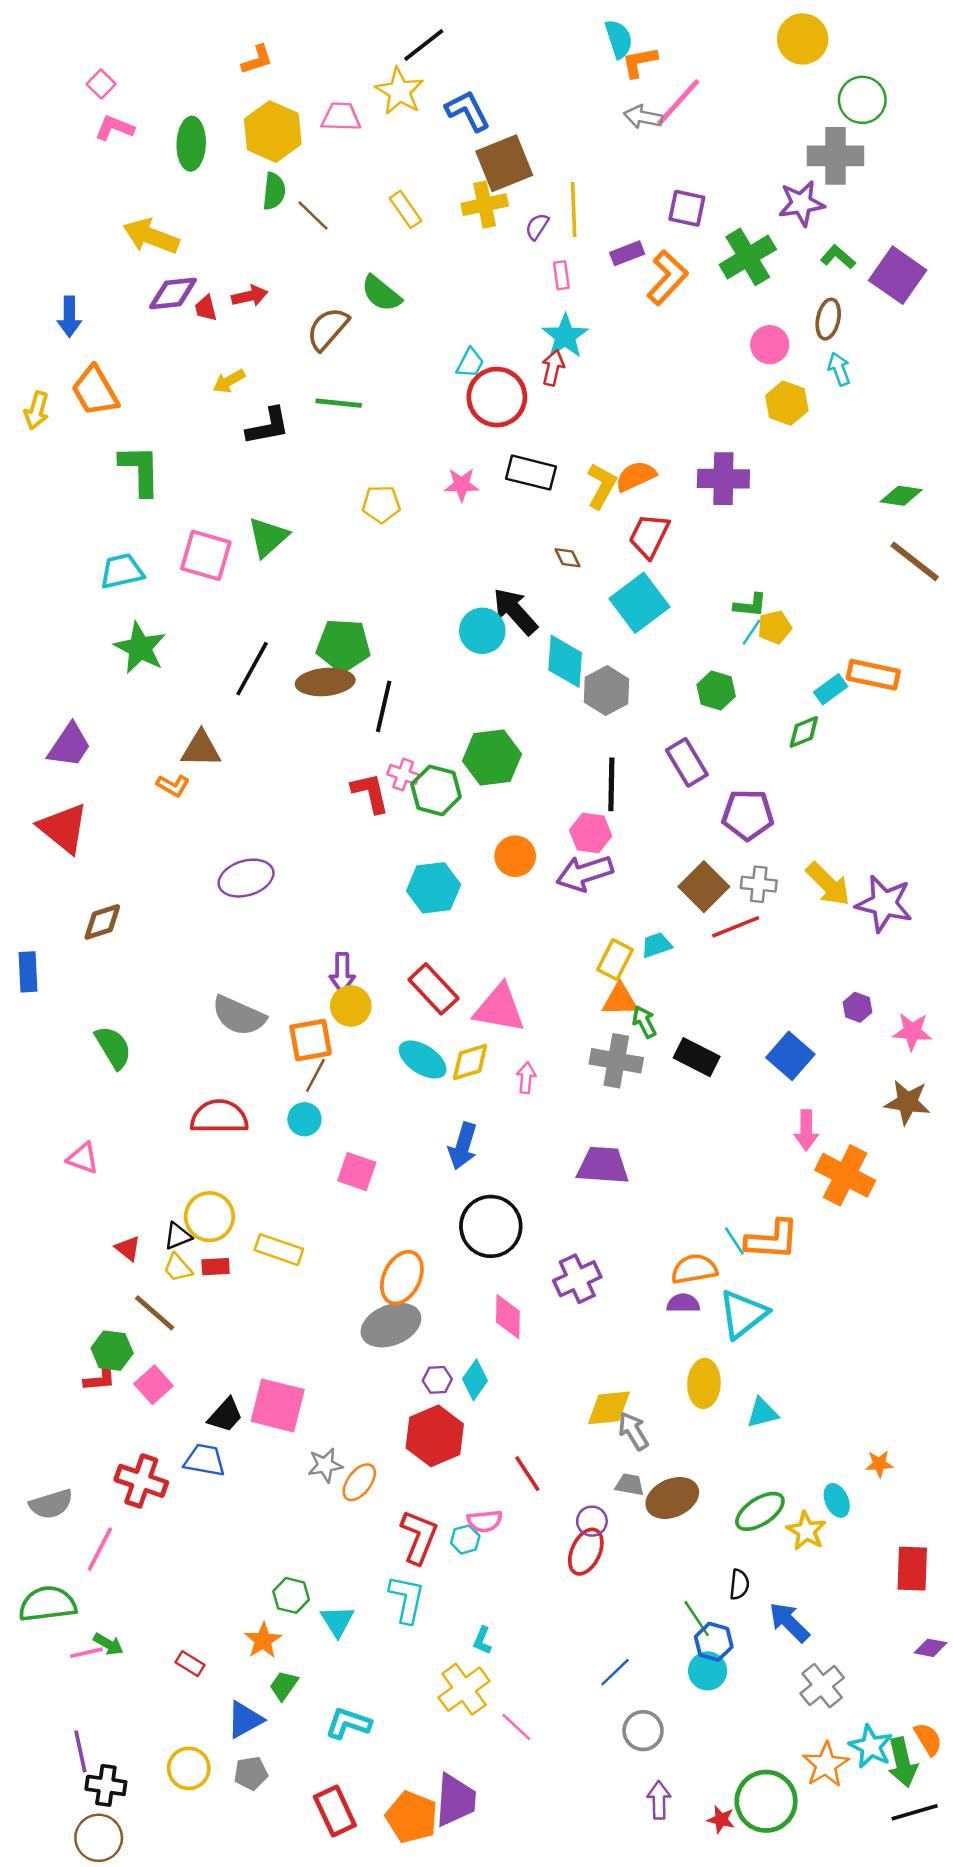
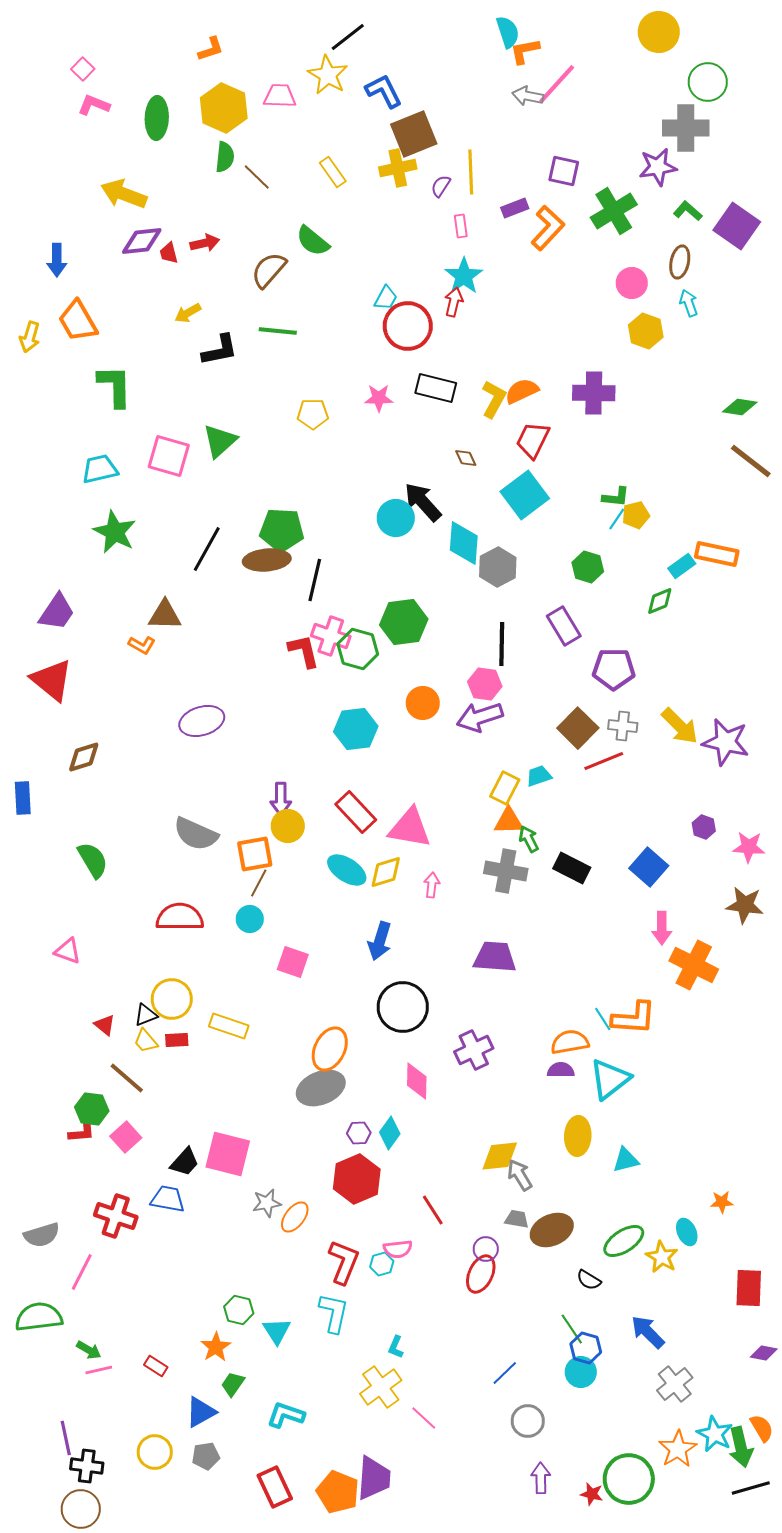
pink cross: (403, 775) -> (331, 636), size x1.5
black semicircle: (739, 1584) -> (589, 1280), moved, turned 115
pink line: (86, 1653) -> (99, 1370), moved

